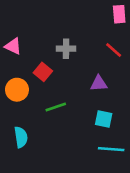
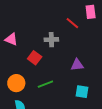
red line: (114, 50) -> (72, 23), moved
orange circle: (17, 90) -> (16, 83), moved

